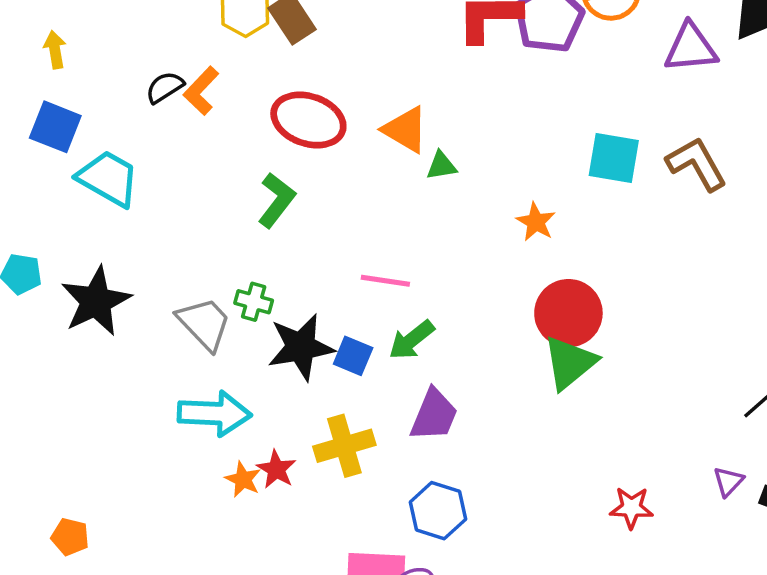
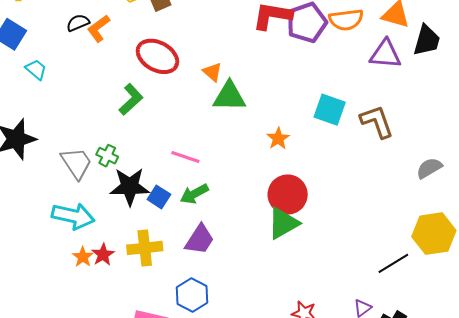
orange triangle: (405, 130) -> (212, 72), size x0.7
green triangle: (441, 166) -> (229, 96), size x1.8
cyan trapezoid: (108, 178) -> (36, 69), size x0.6

